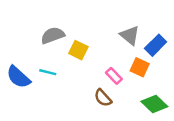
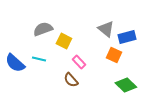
blue rectangle: (156, 45) -> (127, 37), turned 30
pink rectangle: (114, 76) -> (79, 62), moved
brown semicircle: (103, 98) -> (71, 80), moved

